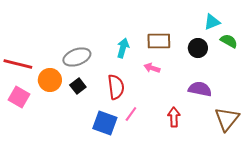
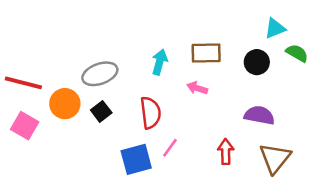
brown triangle: (227, 119) -> (275, 158), moved
blue square: (105, 123) -> (136, 159), turned -35

